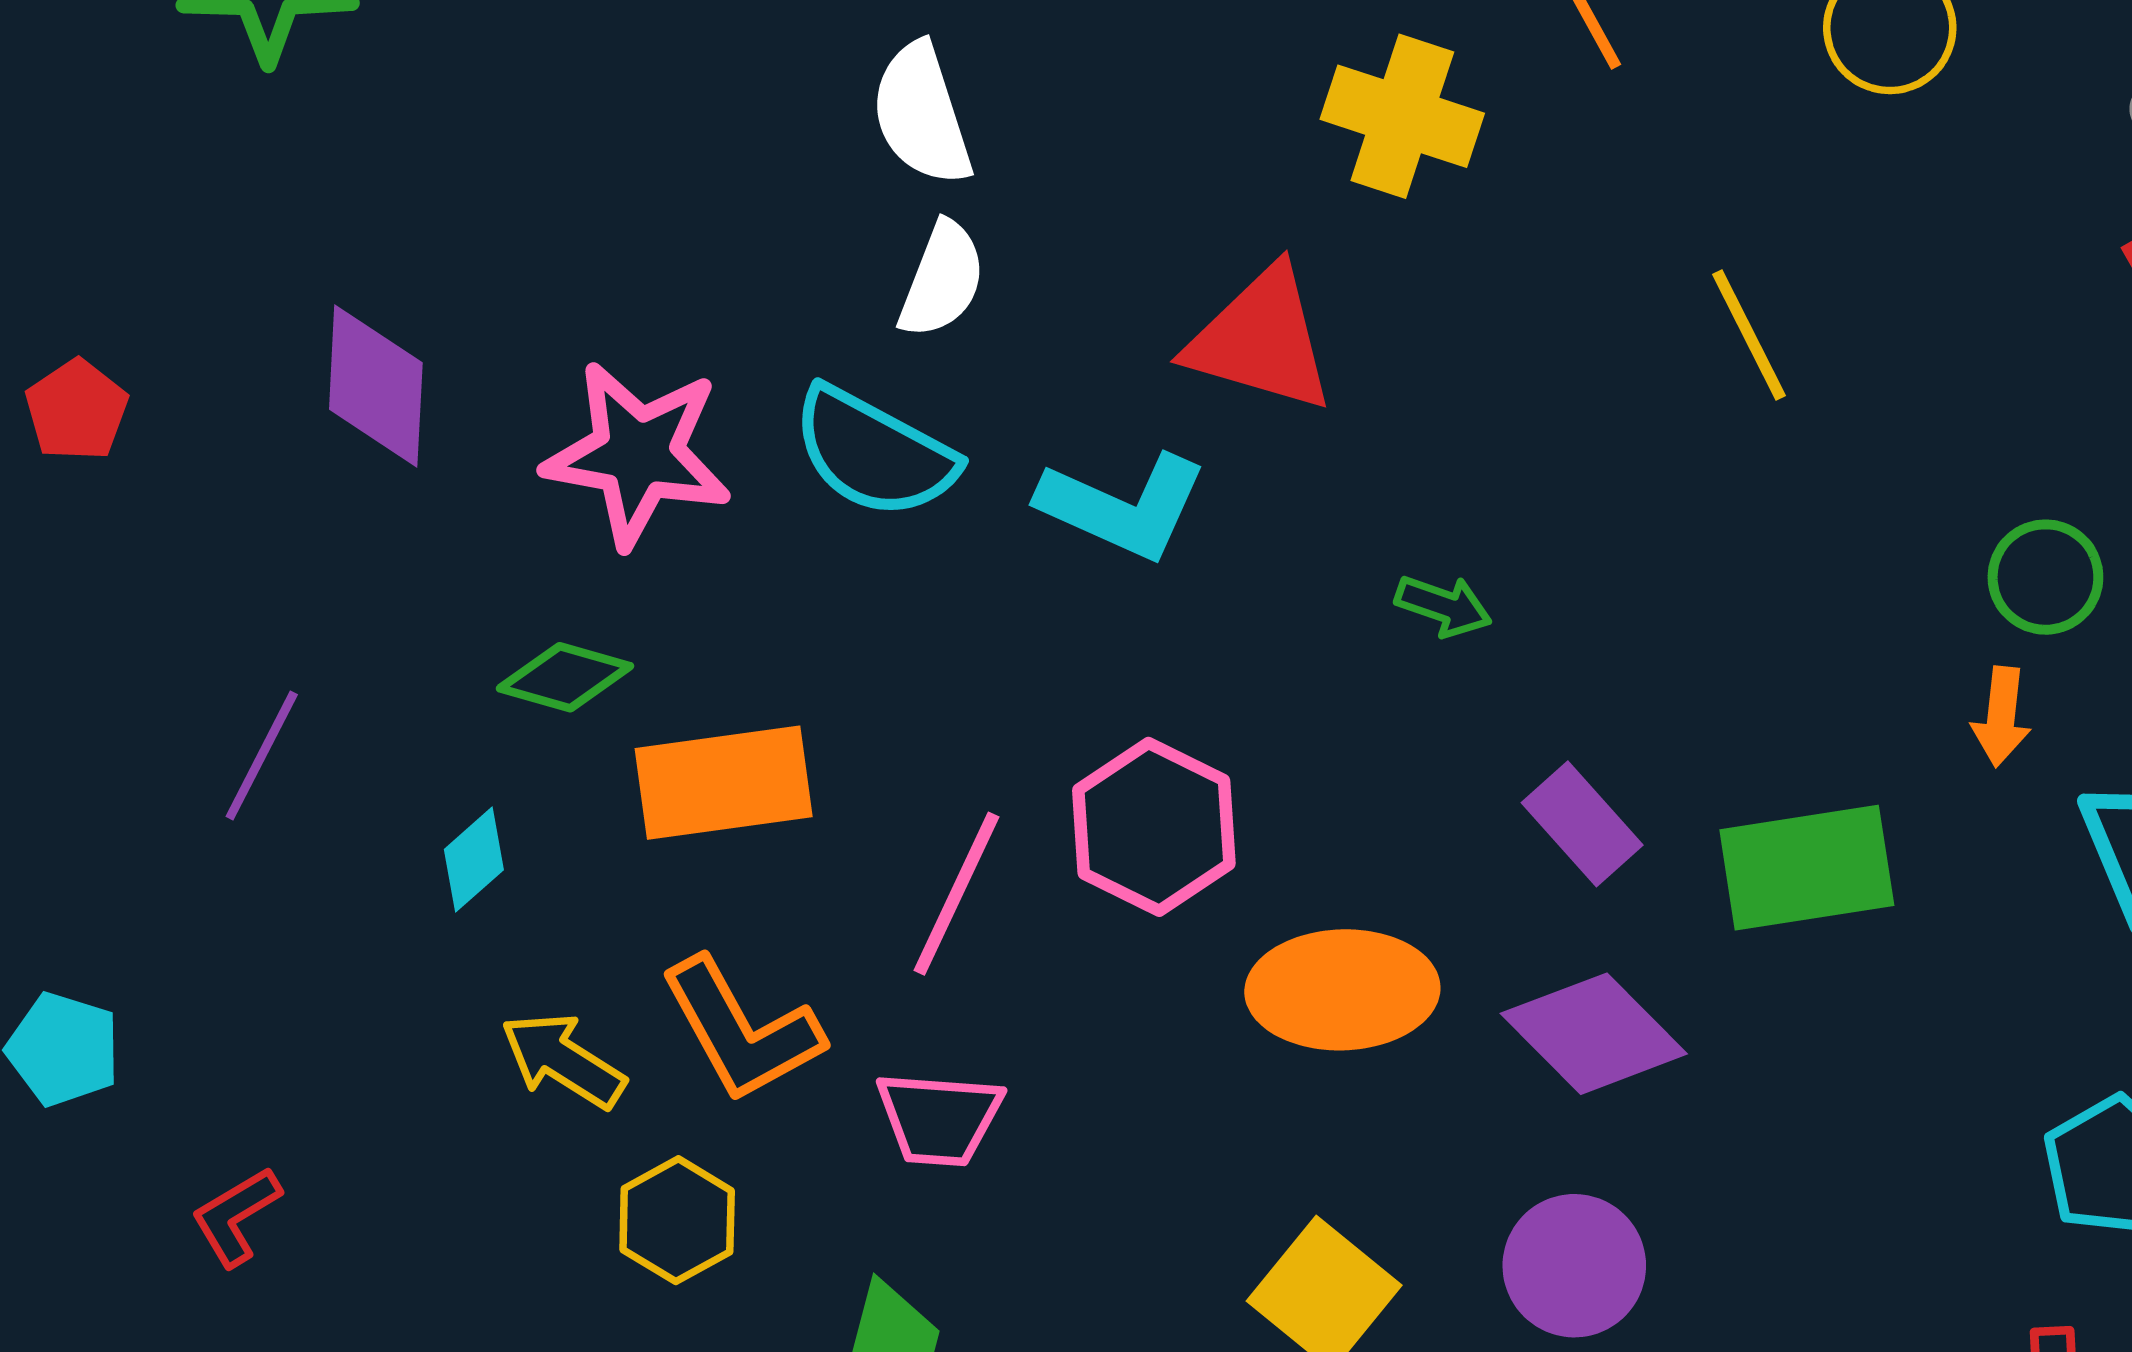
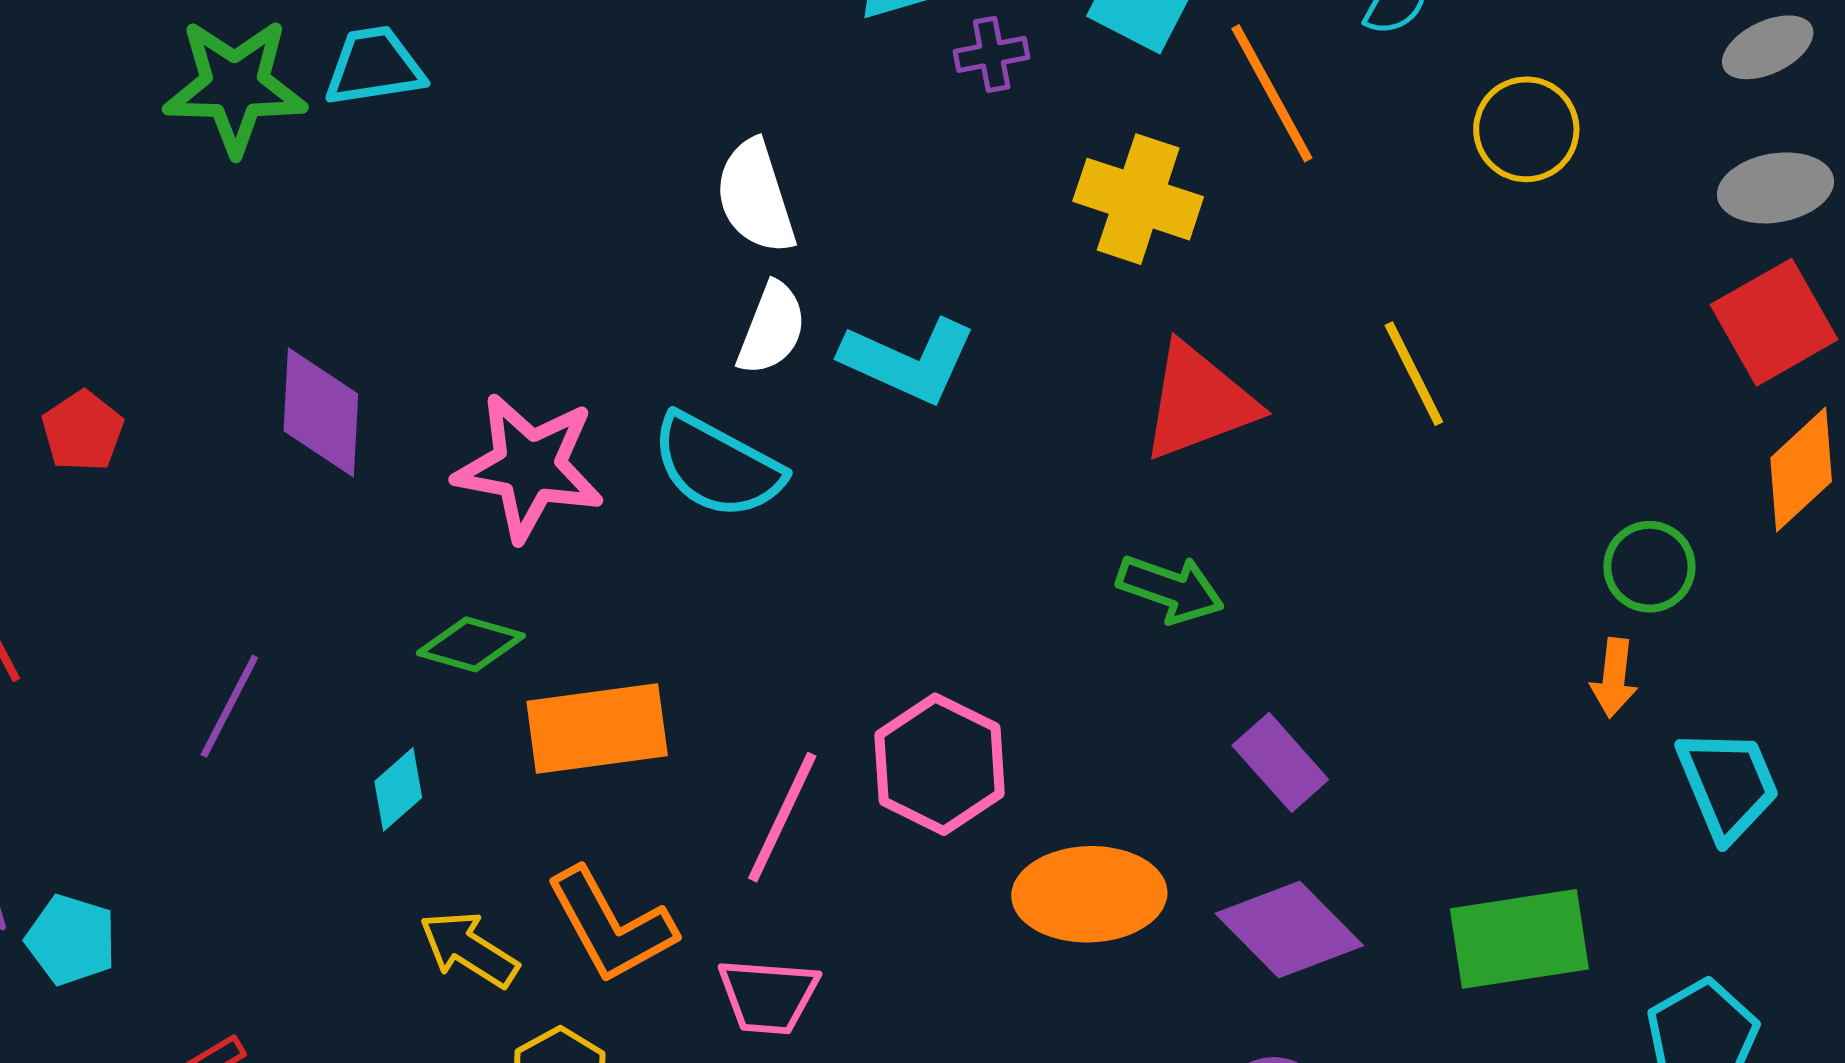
red triangle: (1261, 340) -> (1199, 402), moved, turned -37
cyan L-shape: (1123, 506) -> (908, 361), moved
green arrow: (1443, 606) -> (1170, 589), size x1.4
green rectangle: (1807, 868) -> (1519, 939), moved

